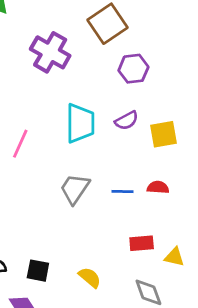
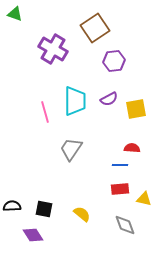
pink line: (20, 144) -> (45, 112), moved, turned -40
blue line: (123, 191) -> (120, 165), moved

